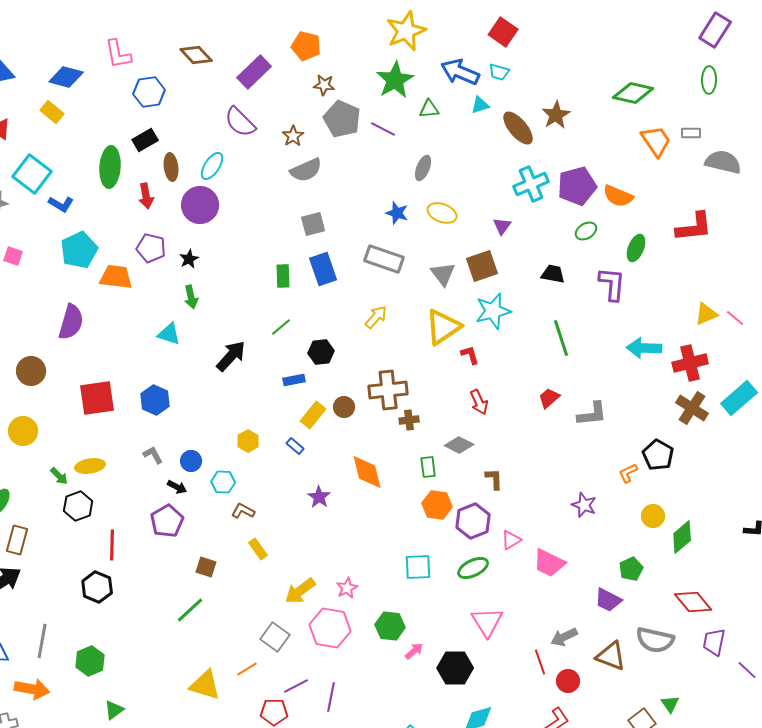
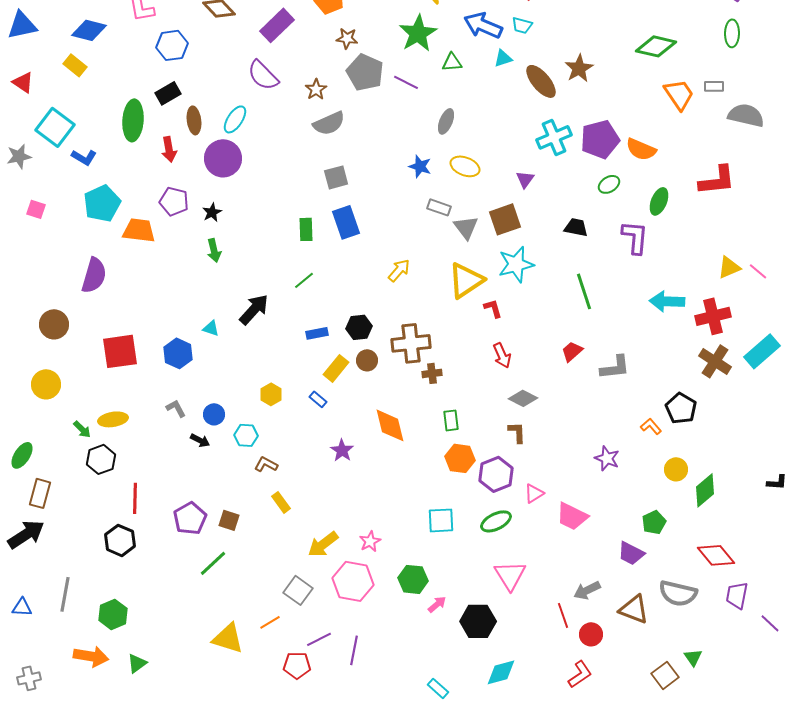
gray rectangle: (384, 259) -> (439, 207), moved, size x0.6
cyan triangle: (169, 334) -> (211, 328), moved, size x0.7
black hexagon: (321, 352) -> (359, 327), moved
gray diamond: (459, 445) -> (523, 398), moved
orange L-shape: (628, 473) -> (651, 426), turned 75
purple pentagon: (167, 521) -> (190, 518), moved
orange arrow: (32, 689) -> (91, 656), moved

